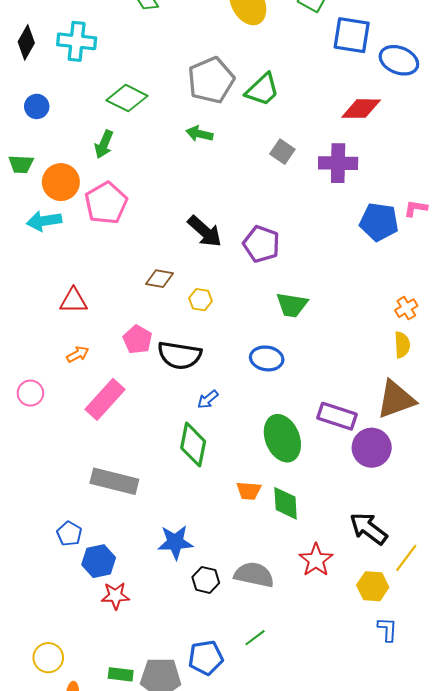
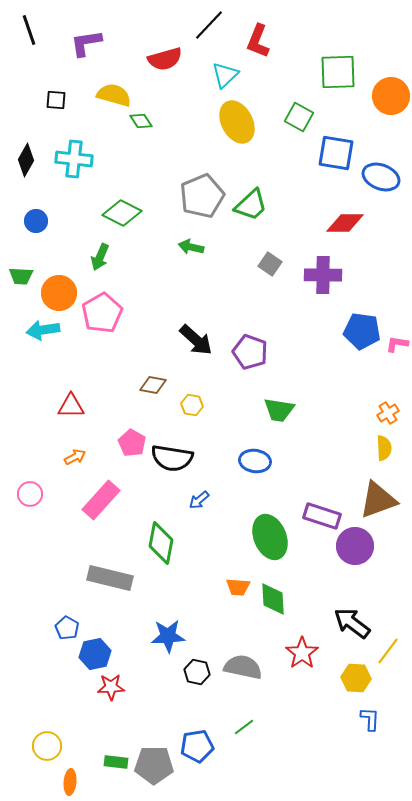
pink L-shape: (416, 208) -> (397, 344), moved
green diamond: (193, 445) -> (161, 543), moved

